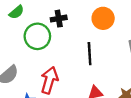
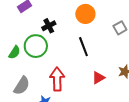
green semicircle: (17, 12) -> (15, 52), moved

